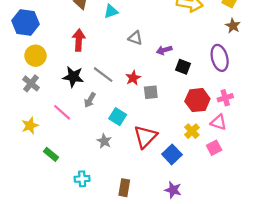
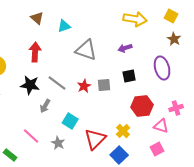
gray triangle: (135, 38) -> (86, 50), size x1.6
purple arrow: (164, 50) -> (125, 48), moved
black square: (183, 67) -> (129, 76), turned -32
gray square: (151, 92) -> (104, 85), moved
pink cross: (225, 98) -> (176, 108), moved
pink line: (62, 112) -> (31, 136), moved
yellow cross: (192, 131) -> (123, 131), moved

